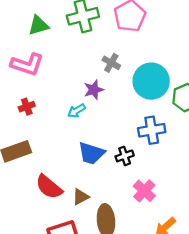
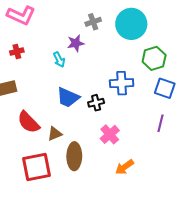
gray cross: (111, 63) -> (93, 22), turned 35
cyan circle: (151, 81) -> (131, 24), moved
cyan arrow: (77, 111) -> (59, 60), turned -91

